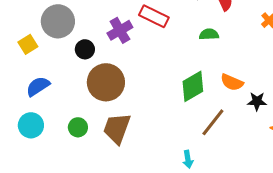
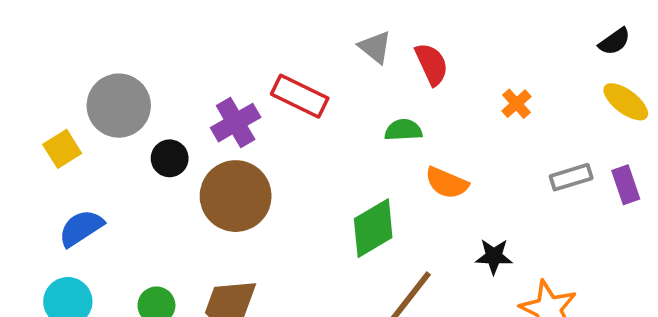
brown circle: (106, 82) -> (236, 196), moved
orange semicircle: (232, 82) -> (447, 183), moved

